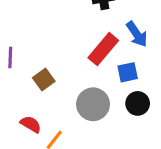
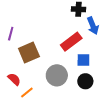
blue arrow: (137, 34) -> (93, 26), moved
brown square: (44, 80) -> (29, 53), size x1.5

